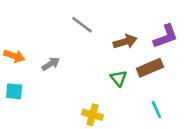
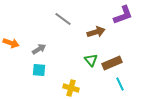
purple L-shape: (166, 36) -> (123, 15), moved
brown rectangle: (150, 68) -> (112, 63), moved
cyan square: (14, 91) -> (39, 70), moved

